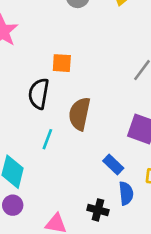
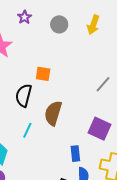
blue rectangle: (113, 165) -> (75, 154), turned 35

